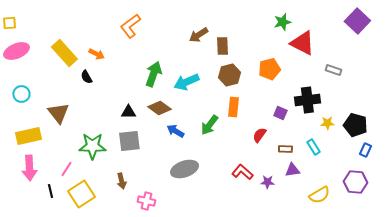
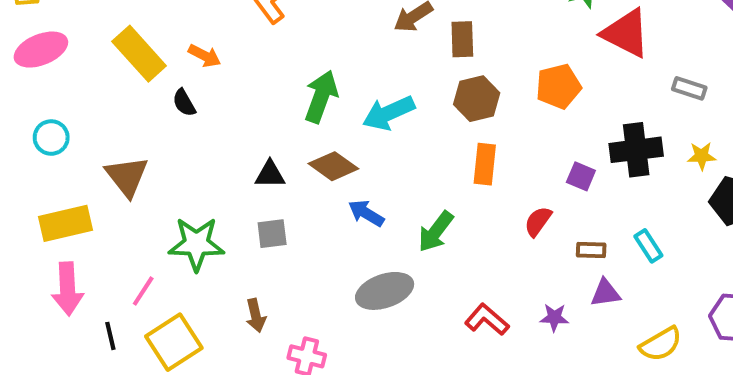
yellow star: (327, 123) -> (702, 156), moved
green arrow: (209, 125) -> (436, 232), moved
gray square: (129, 141) -> (272, 234), size x0.7
red L-shape: (242, 172) -> (487, 320), moved

